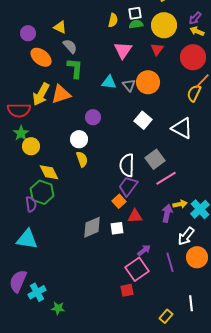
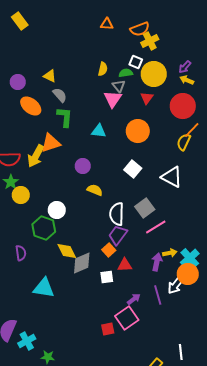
white square: (135, 13) -> (136, 62), moved, turned 32
gray triangle: (129, 85) -> (119, 86), moved
yellow arrow: (41, 94) -> (36, 156), moved
white circle: (79, 139) -> (57, 210), moved
yellow semicircle: (82, 159) -> (95, 190), moved, turned -49
yellow diamond: (49, 172) -> (67, 251), moved
green hexagon: (42, 192) -> (44, 228), moved
gray diamond: (92, 227) -> (82, 263), moved
cyan triangle: (27, 239) -> (44, 288), moved
orange circle: (197, 257) -> (188, 274), moved
purple line: (170, 262) -> (158, 295), moved
red square: (127, 290) -> (108, 329), moved

